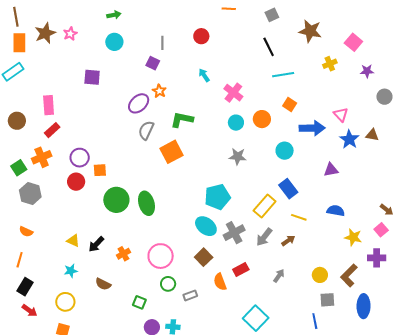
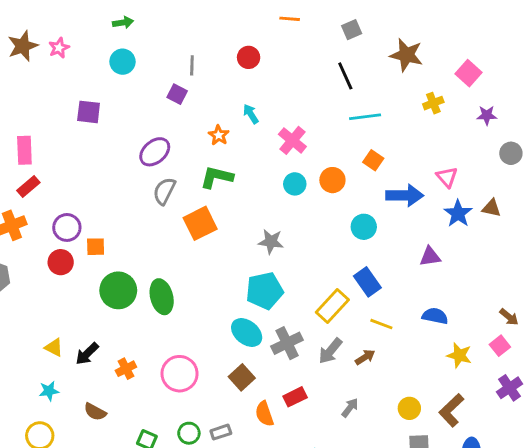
orange star: (159, 91) -> (219, 135), moved
gray star: (238, 157) -> (271, 242), moved
purple cross: (377, 258) -> (510, 388), moved, turned -36
green circle: (168, 284) -> (189, 433), moved

